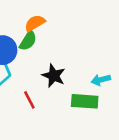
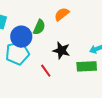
orange semicircle: (35, 23) -> (62, 14), moved

